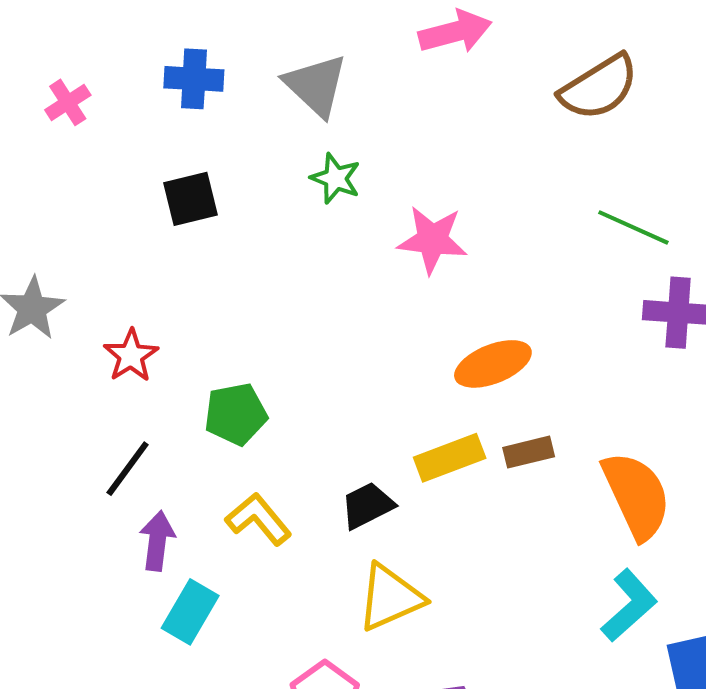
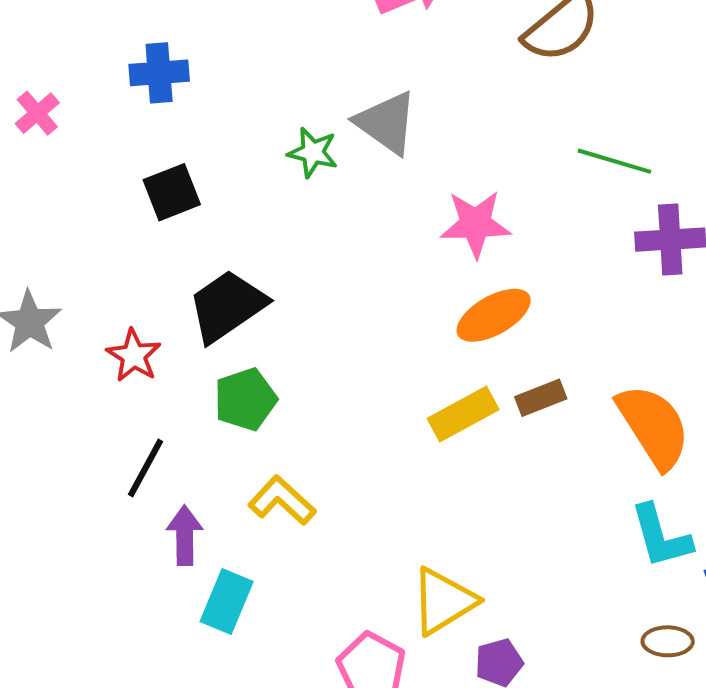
gray triangle: (316, 85) -> (387, 123), moved
pink star: (432, 240) -> (475, 224), moved
black trapezoid: (367, 505) -> (227, 306), moved, size x1.5
yellow triangle: (390, 598) -> (443, 601), moved
cyan L-shape: (629, 605) -> (661, 536), turned 124

